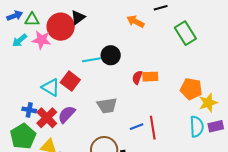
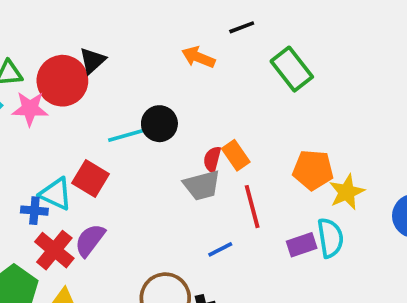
orange rectangle: (150, 77) -> (236, 155), turned 63
gray trapezoid: (107, 106) -> (202, 185), moved
blue cross: (29, 110) -> (34, 211), moved
purple rectangle: (216, 126) -> (302, 245), moved
red line: (153, 128) -> (252, 207), moved

